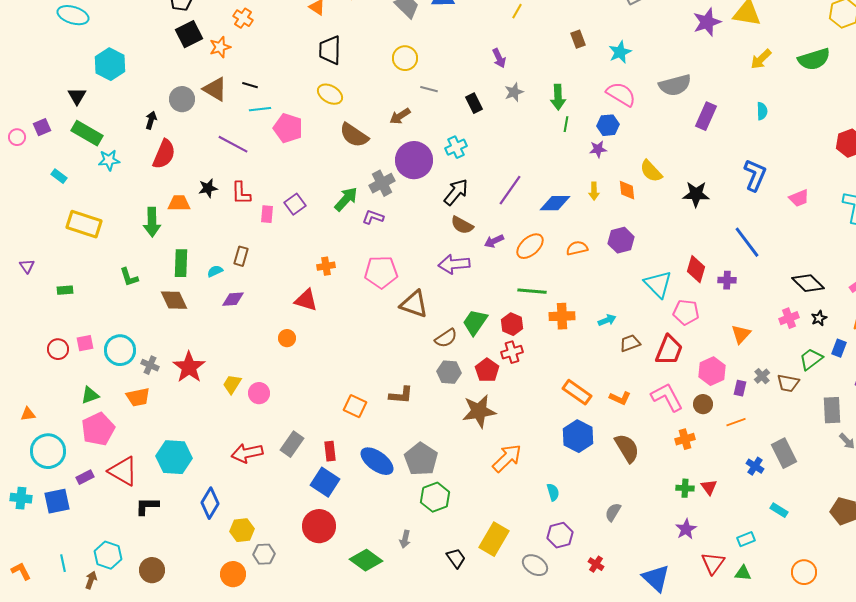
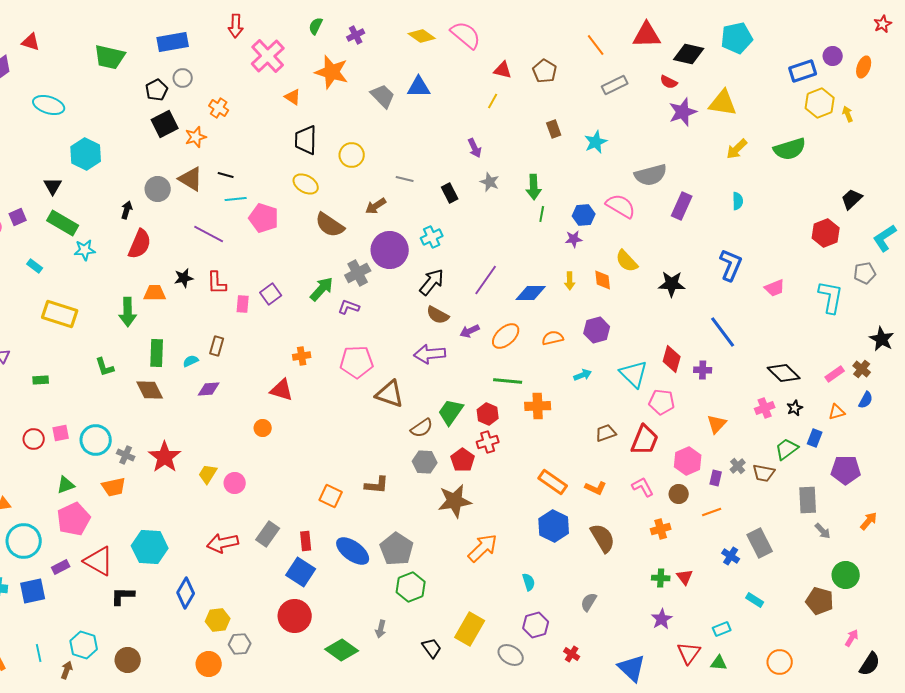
yellow circle: (405, 58) -> (352, 155), moved
gray star: (514, 92) -> (490, 182), turned -30
pink semicircle: (621, 94) -> (621, 206), moved
cyan arrow: (607, 320) -> (583, 375), moved
pink L-shape: (667, 397) -> (643, 487), size x0.7

